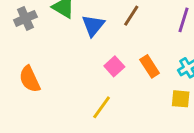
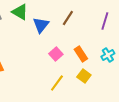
yellow square: (181, 99) -> (84, 76), moved, turned 32
yellow line: (102, 107) -> (57, 83), moved

